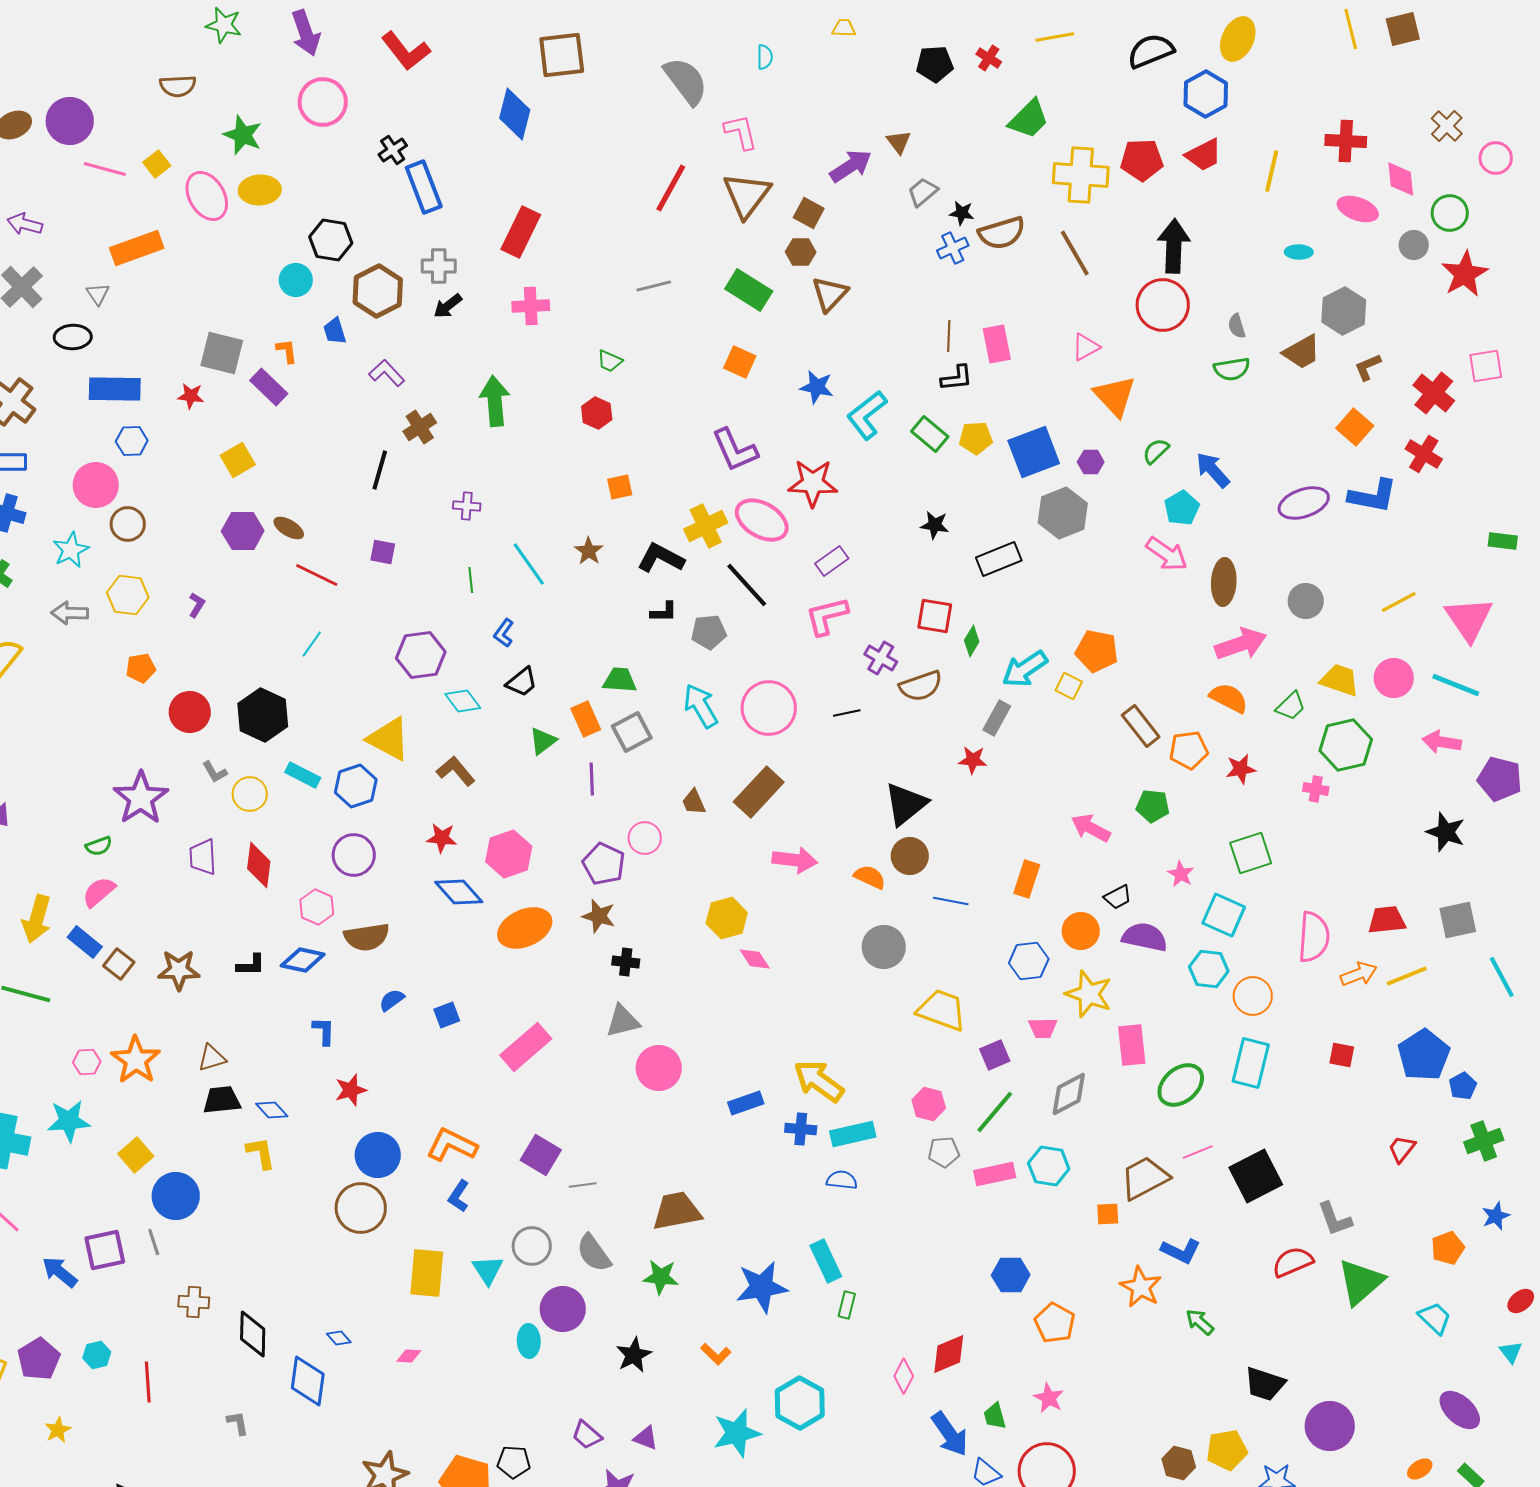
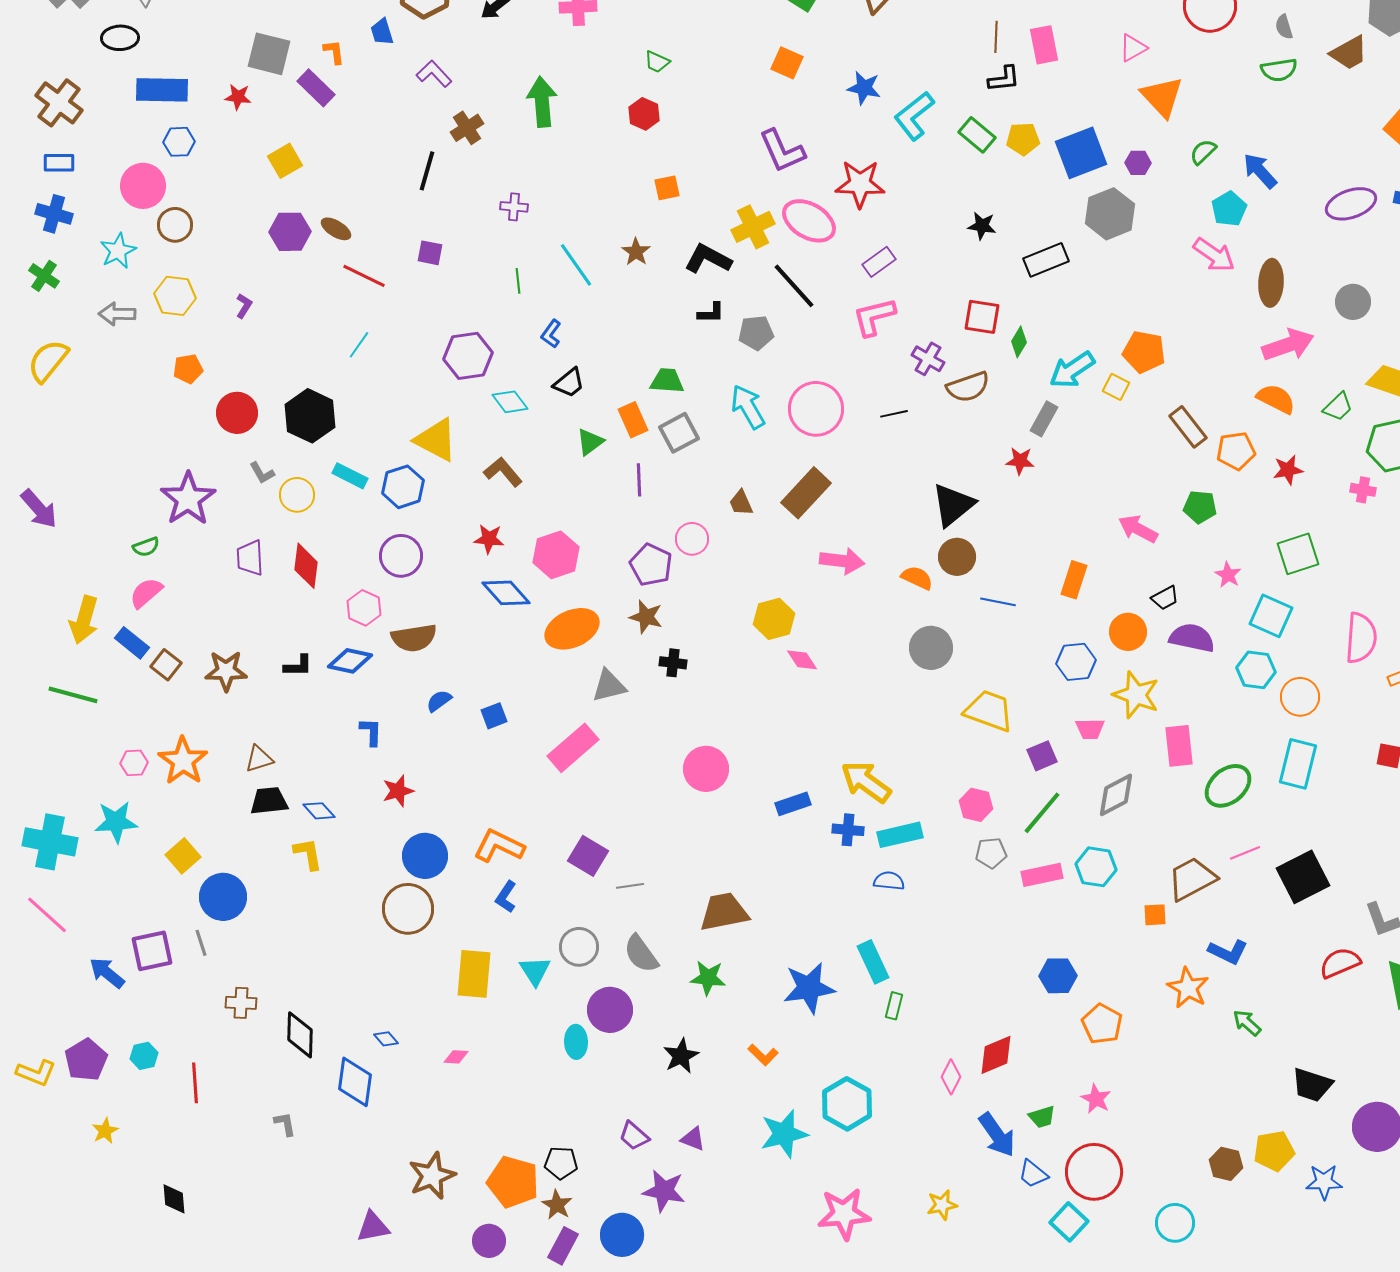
gray triangle: (623, 1021) -> (609, 686), moved
green trapezoid: (995, 1416) -> (1042, 1117), turned -92

